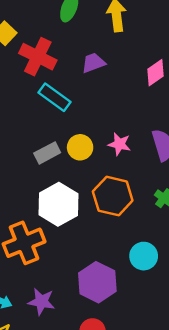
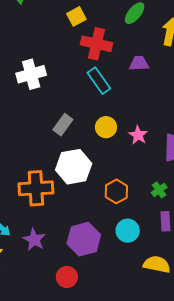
red cross: (38, 57) -> (96, 44), turned -32
gray rectangle: (47, 153) -> (63, 125), moved, turned -45
orange hexagon: (113, 196) -> (116, 191), moved, size x0.7

